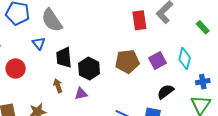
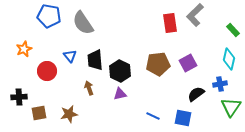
blue triangle: (39, 43) -> (70, 56), moved
cyan diamond: (185, 58) -> (229, 59), moved
blue cross: (203, 82) -> (220, 84), moved
purple triangle: (81, 94) -> (120, 94), moved

